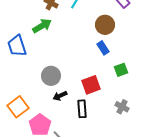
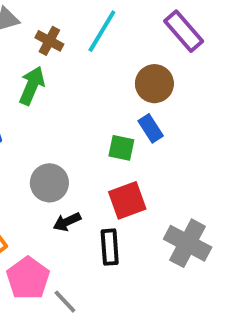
green arrow: (42, 26) -> (32, 86), turned -36
green square: (121, 70) -> (121, 148), moved, turned 32
gray cross: (122, 107) -> (188, 243), size x1.6

